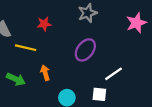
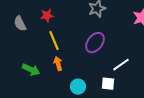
red star: (44, 24) -> (47, 16), moved
yellow line: (26, 48) -> (54, 41), moved, turned 54

